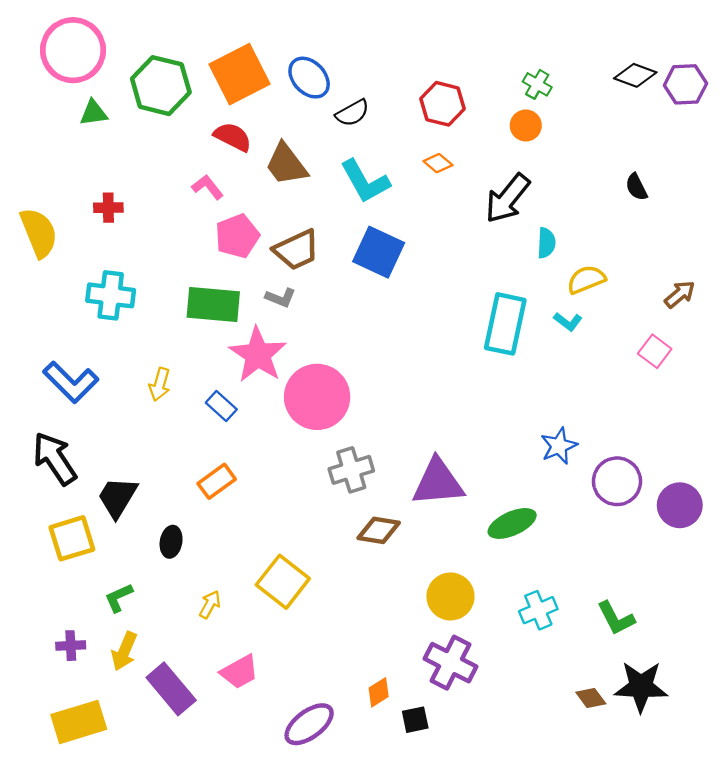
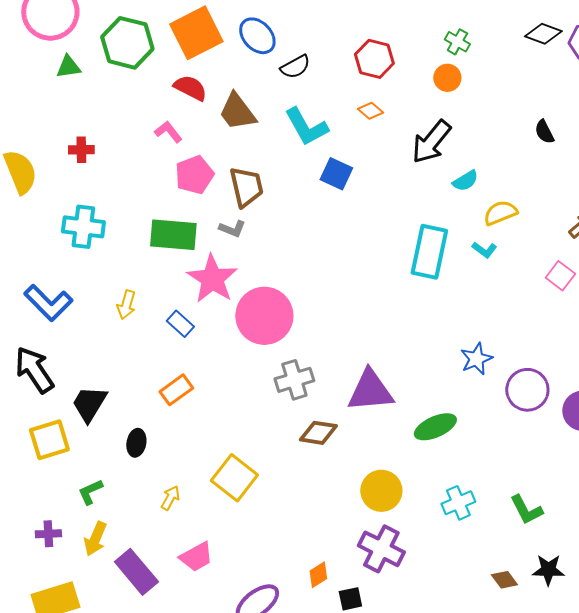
cyan semicircle: (546, 243) -> (465, 181), turned 56
brown trapezoid: (297, 250) -> (246, 187), turned -78
blue square: (379, 252) -> (336, 174), moved, size x0.7
black star: (641, 687) -> (548, 570), size x0.7

